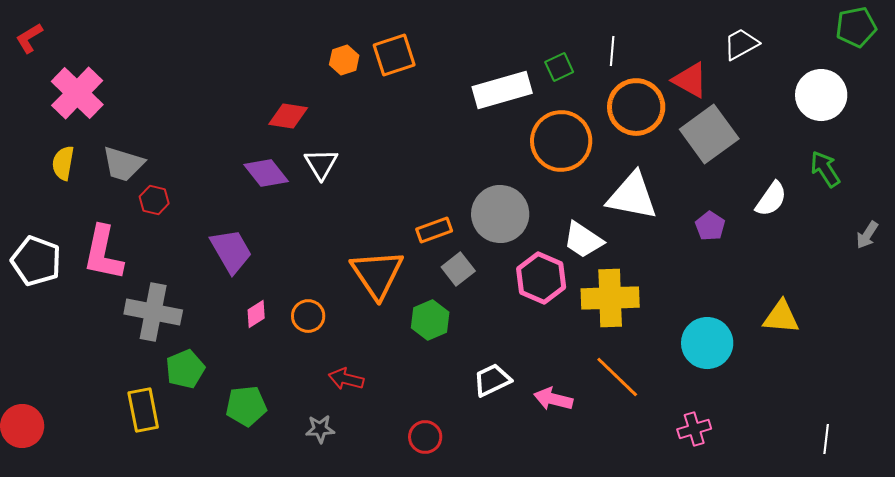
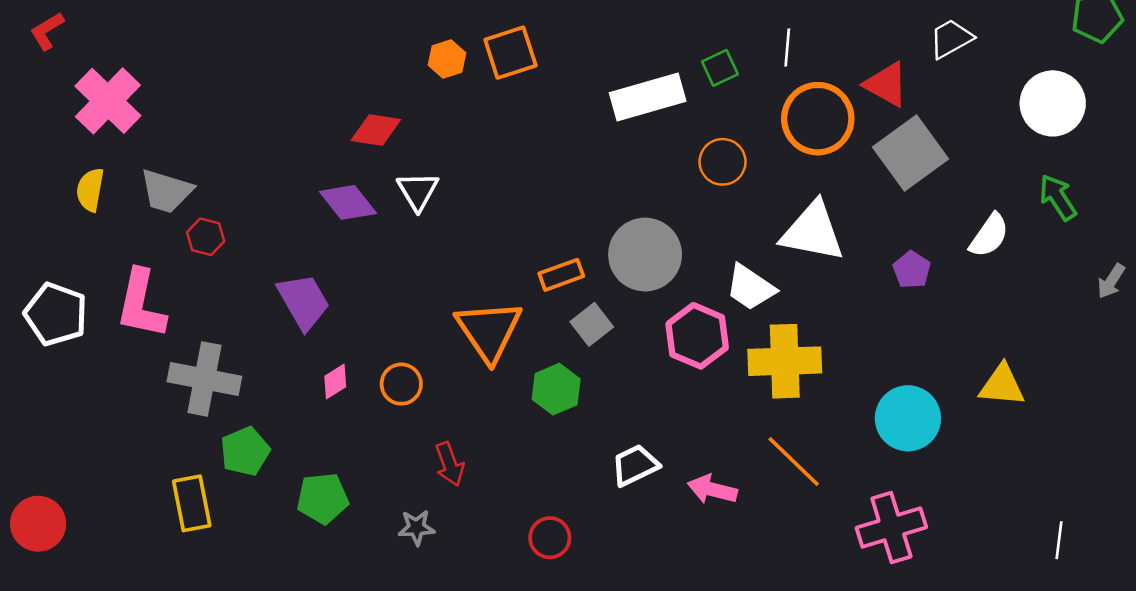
orange circle: (561, 141) -> (723, 162), size x0.6
red arrow: (346, 379) -> (450, 464), turned -124
pink cross: (694, 429) -> (891, 528), size x1.6

